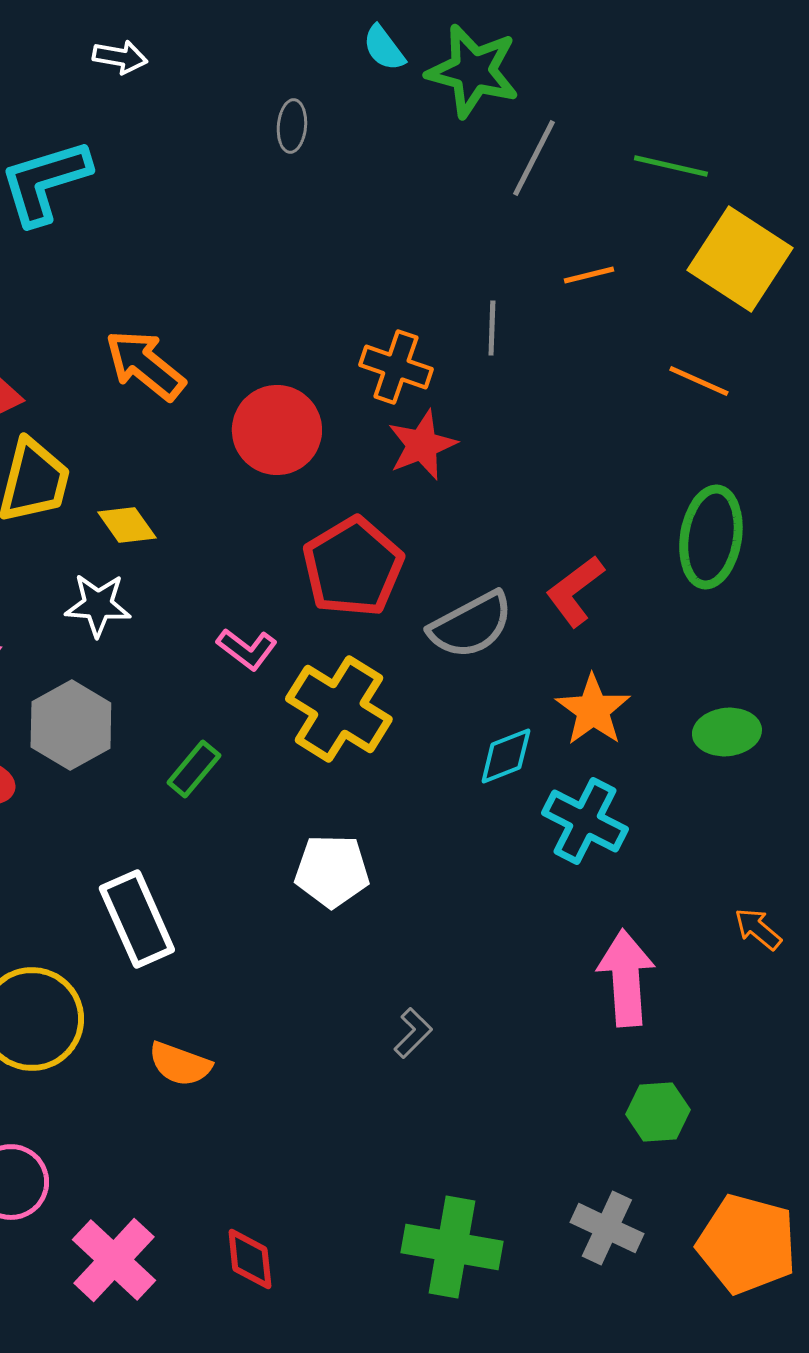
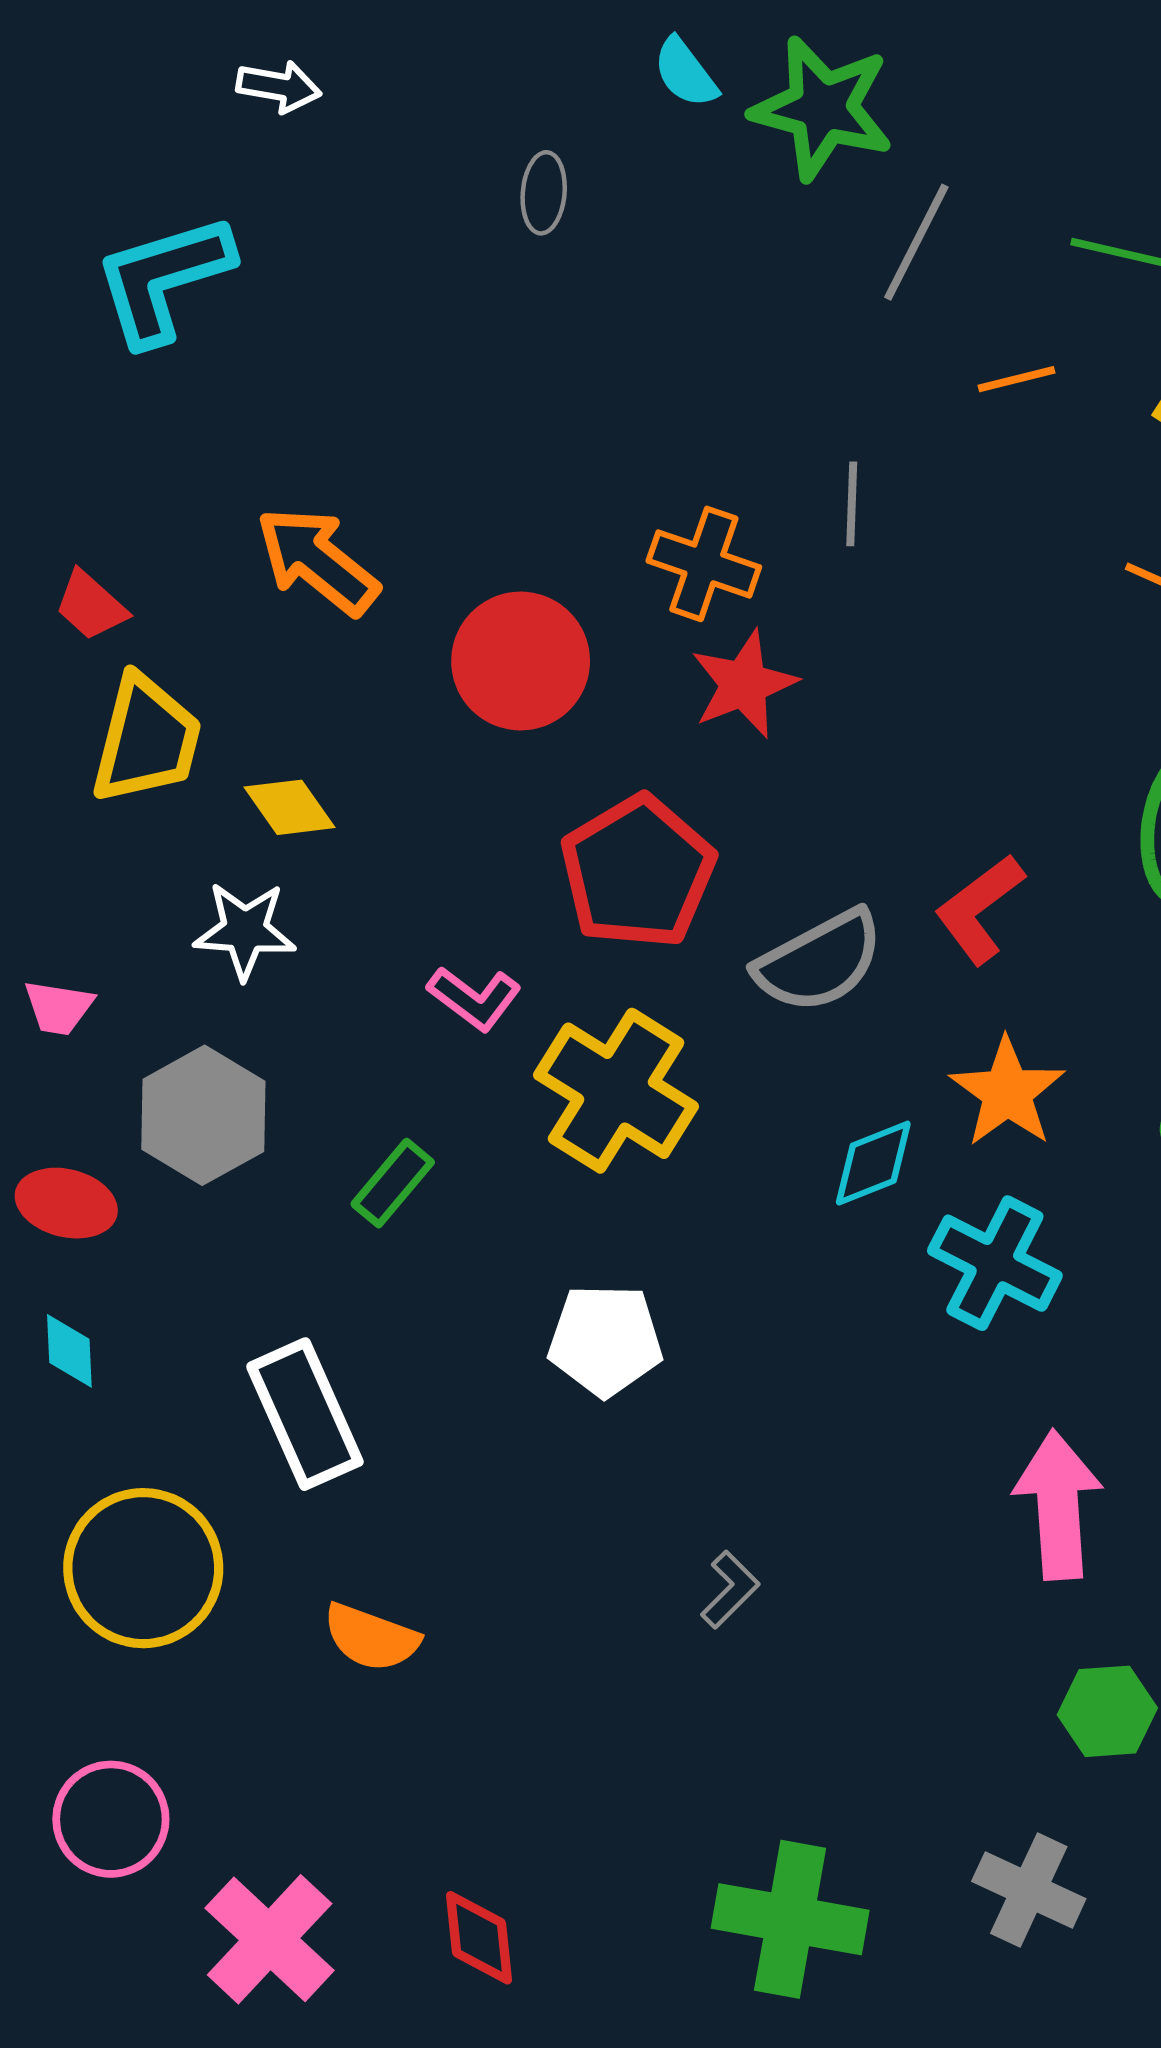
orange line: (589, 275) -> (1016, 379), moved

